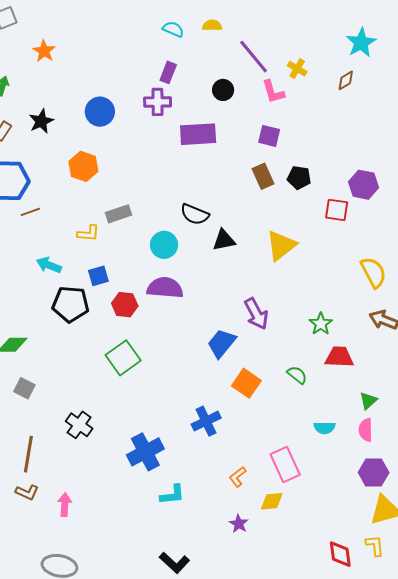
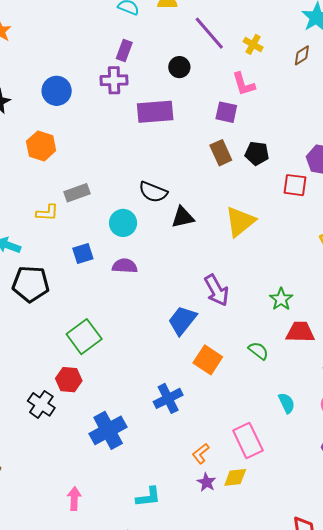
pink L-shape: (273, 92) -> (244, 84), moved
blue square: (98, 276) -> (83, 254), moved
purple semicircle: (165, 288) -> (125, 266), size x0.7
red hexagon: (125, 305) -> (69, 380), moved
cyan semicircle: (324, 428) -> (287, 403), turned -115
cyan L-shape: (172, 495) -> (148, 497), moved
pink arrow: (65, 505) -> (74, 499), moved
purple star: (239, 524) -> (206, 482), moved

